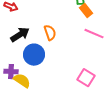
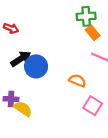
orange semicircle: (50, 33) -> (77, 81), moved, turned -49
blue circle: (34, 55) -> (36, 66), moved

